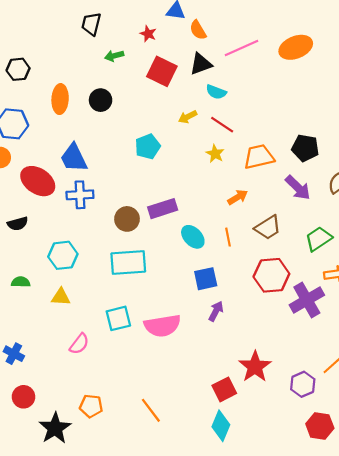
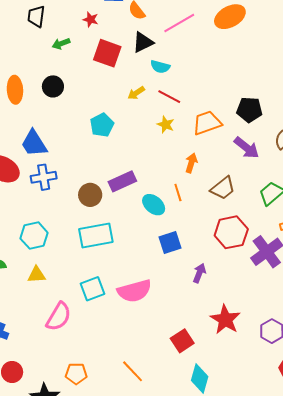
orange arrow: (238, 197) -> (191, 163), turned -36
orange line: (228, 237) -> (178, 192), moved
purple arrow: (216, 311) -> (199, 273), moved
pink semicircle: (79, 344) -> (59, 317), size x1.4
red square: (224, 389) -> (182, 341), moved

